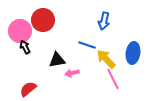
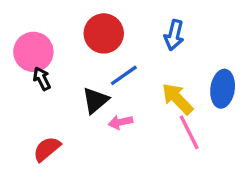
red circle: (43, 20) -> (104, 33), moved
blue line: (87, 45) -> (124, 75), moved, turned -54
black triangle: (57, 60) -> (95, 100), turned -30

